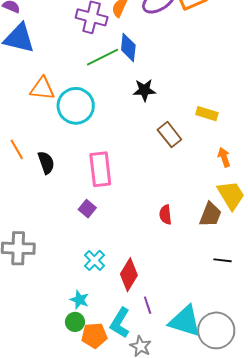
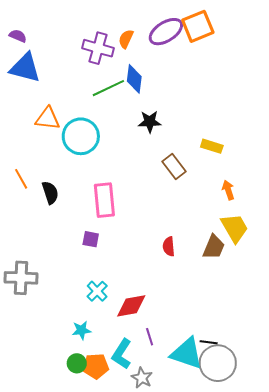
purple square: (87, 209) -> (91, 239), turned -30
black line: (223, 260) -> (209, 342), moved
red diamond: (129, 275) -> (131, 306), turned 48
cyan star: (79, 300) -> (81, 330), turned -30
green circle: (75, 322) -> (77, 363), moved

